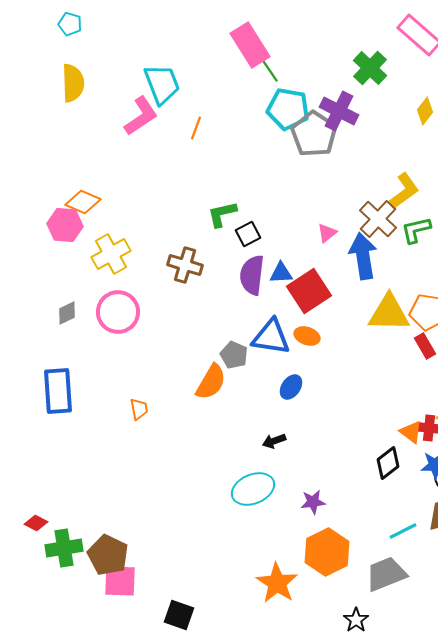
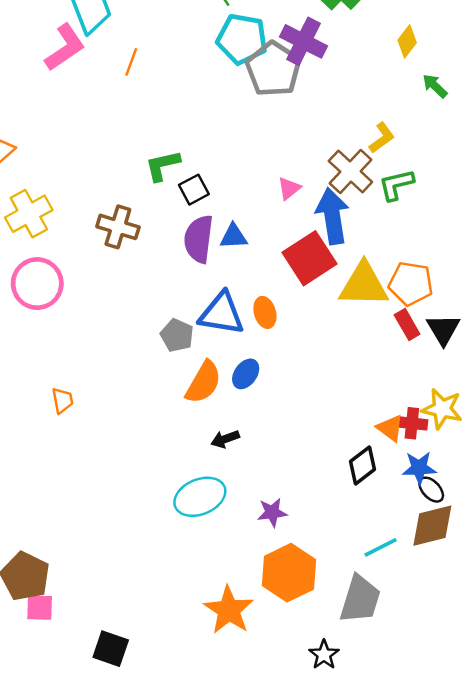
yellow L-shape: (404, 191) -> (382, 138), size x0.7
red square: (309, 291) -> (310, 258), moved
orange ellipse: (307, 336) -> (265, 312), turned 55
orange semicircle: (211, 382) -> (203, 382), moved
gray trapezoid: (386, 574) -> (360, 599), turned 129
pink square: (120, 581) -> (40, 608), size x0.7

